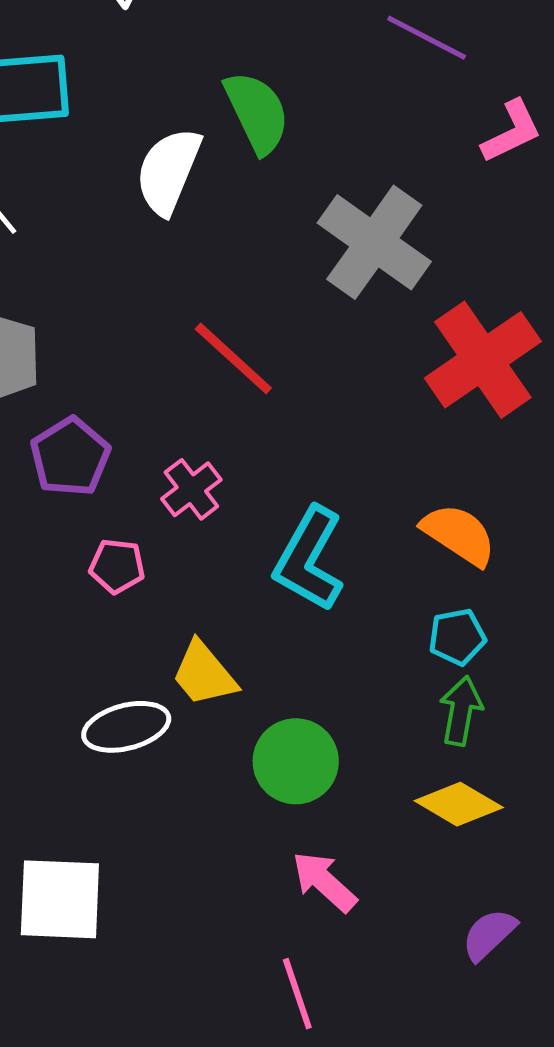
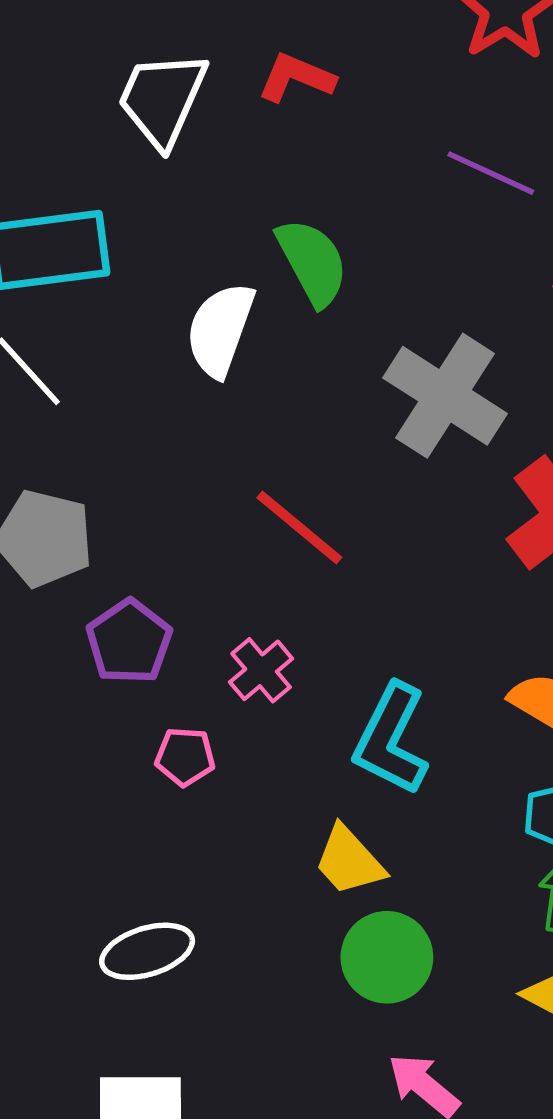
yellow trapezoid: (204, 674) -> (349, 861), moved
white ellipse: (126, 727) -> (147, 951), moved

